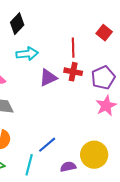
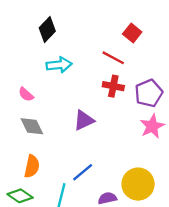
red square: (104, 33) -> (132, 33), moved
red line: (73, 48) -> (113, 58), turned -60
purple triangle: (48, 78) -> (84, 120), moved

